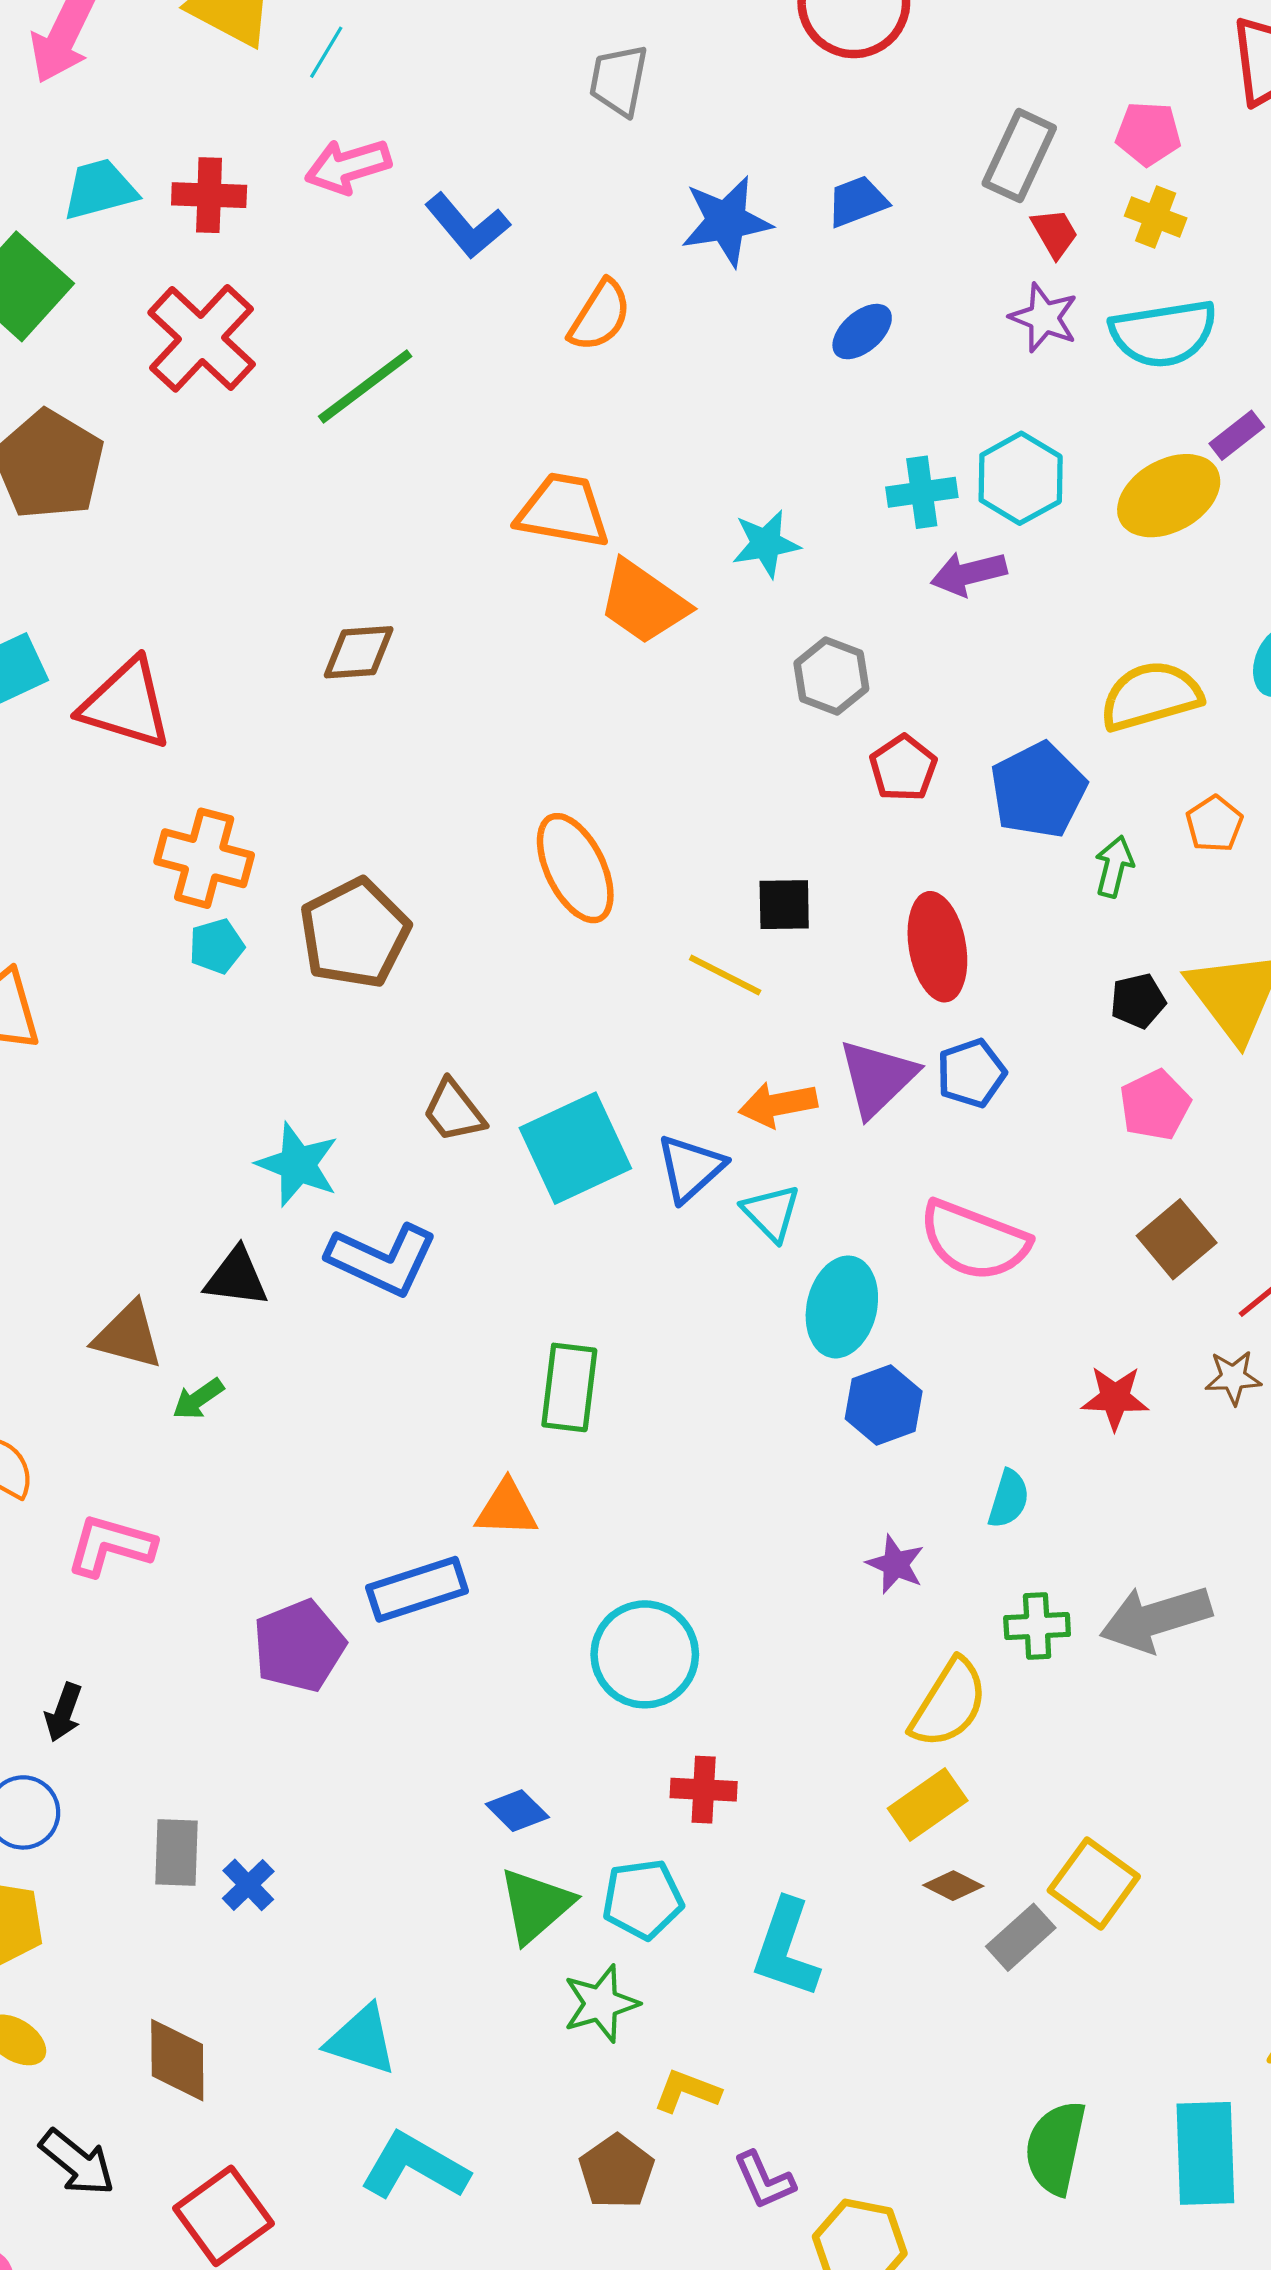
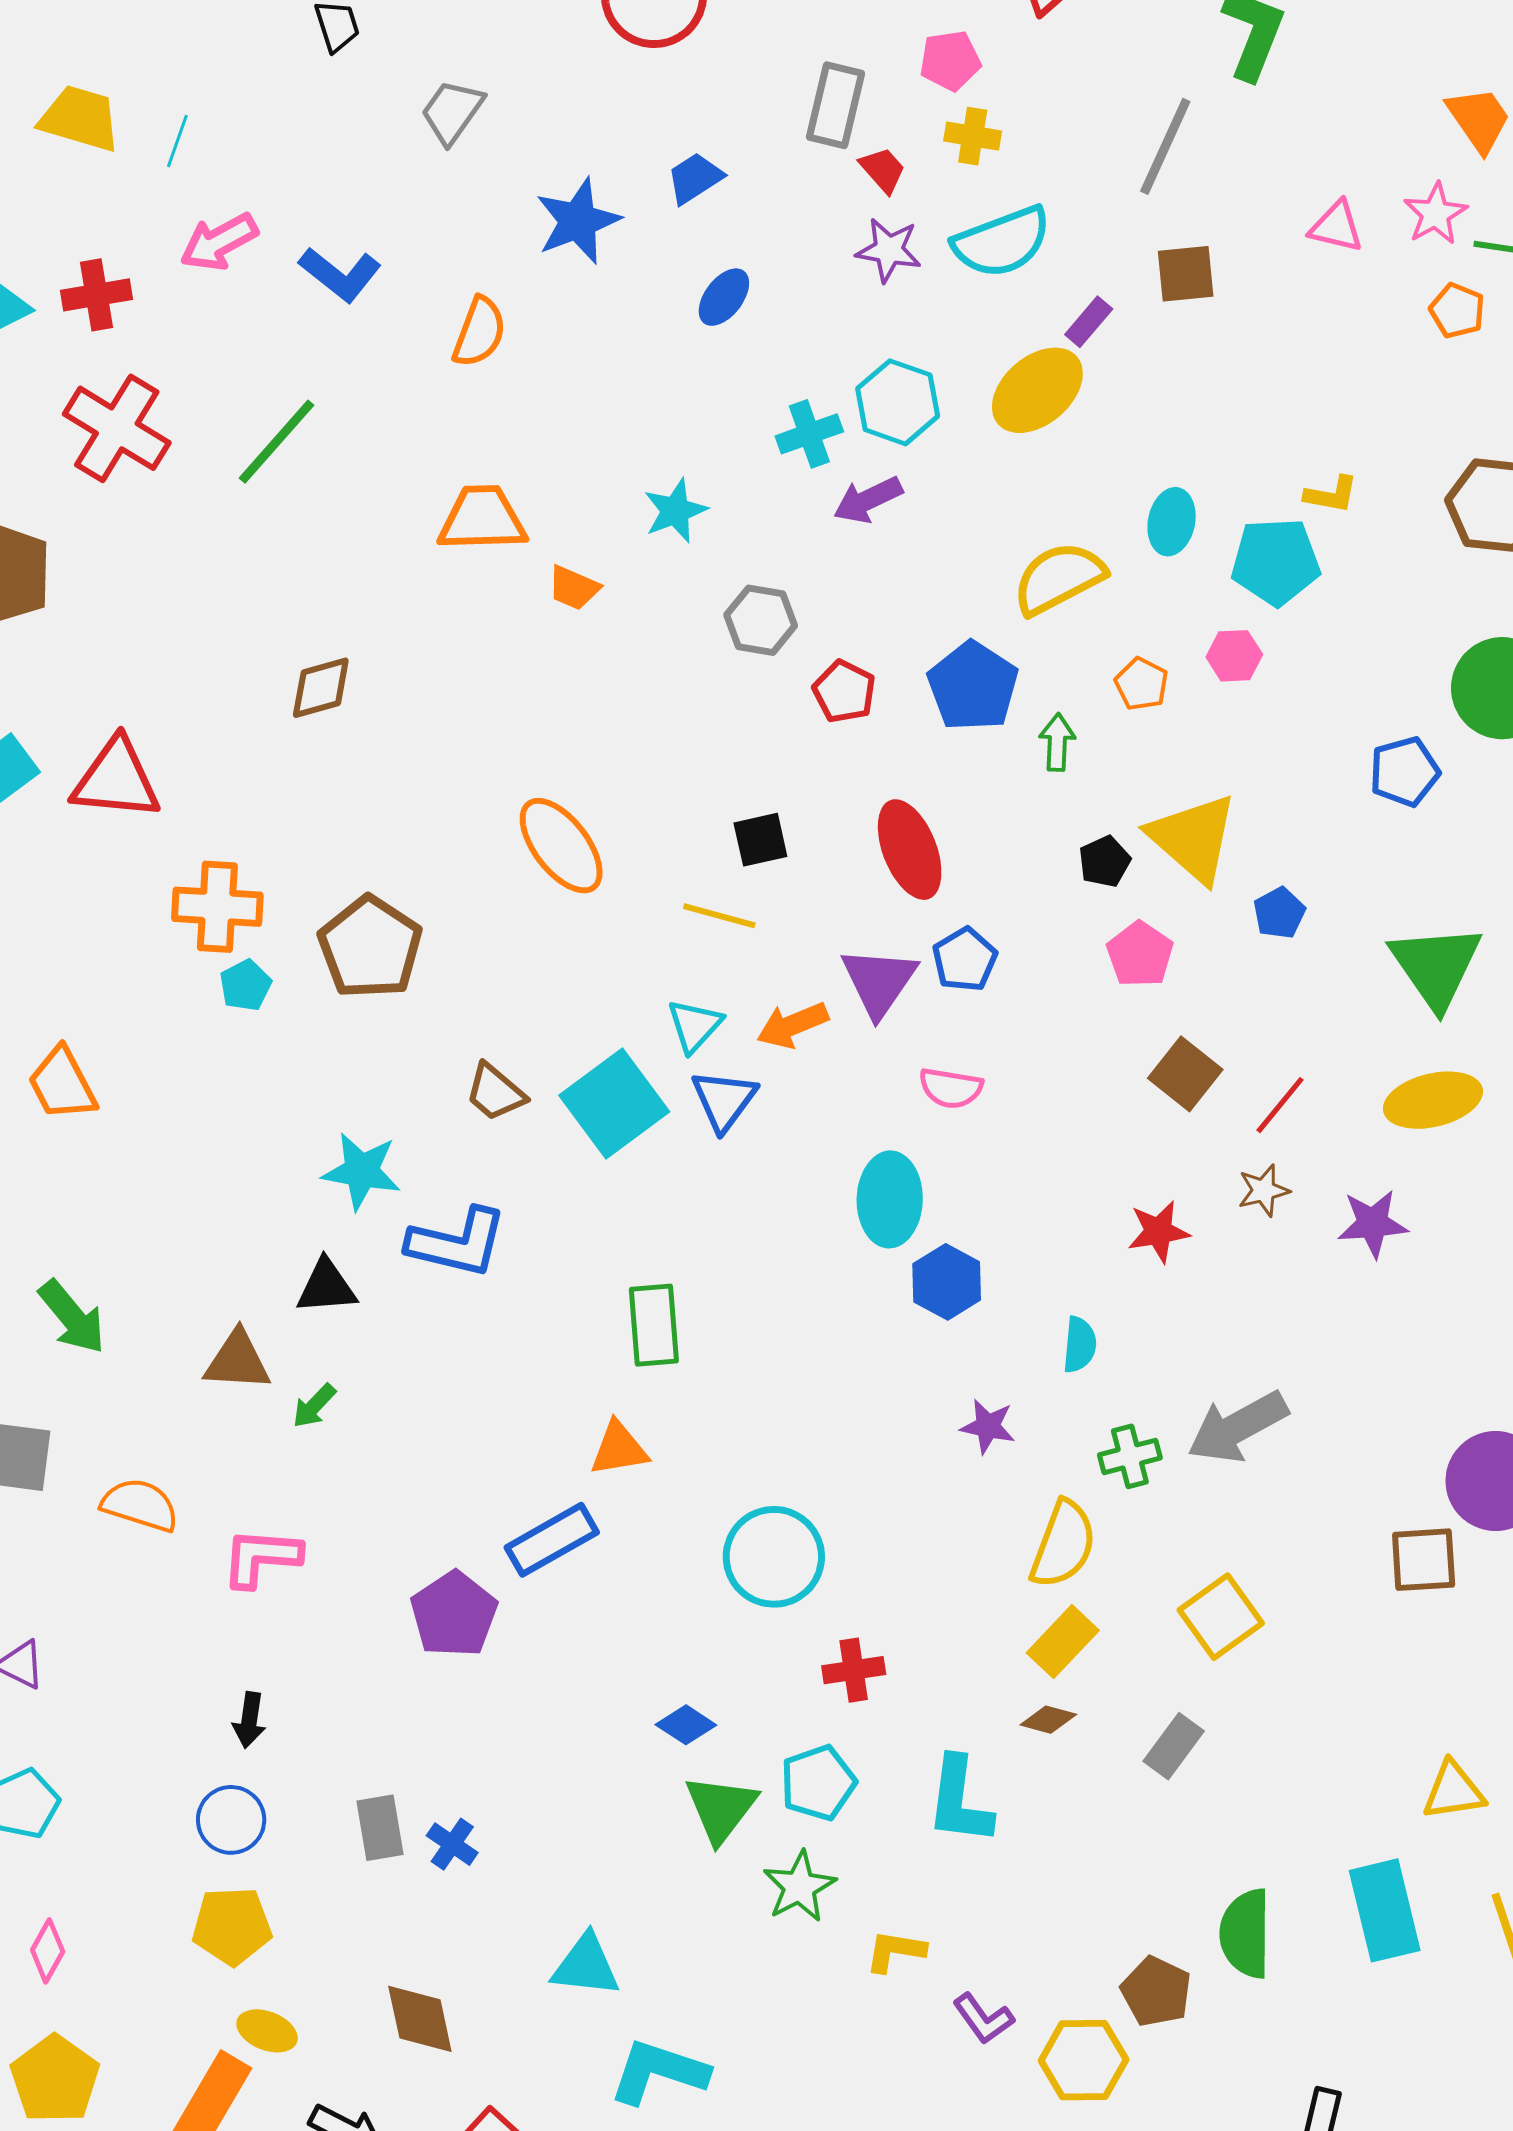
gray trapezoid: (619, 80) -> (452, 112), turned 36
orange trapezoid: (643, 602) -> (574, 588), size x0.6
cyan triangle: (771, 1213) -> (695, 1026), moved, turned 38
pink semicircle: (974, 1240) -> (951, 1088), moved, size x0.6
yellow square: (1094, 1883) -> (1221, 1617), moved, turned 30
brown diamond: (953, 1886) -> (1048, 1720), moved
brown pentagon: (617, 2172) -> (1156, 1992), moved

